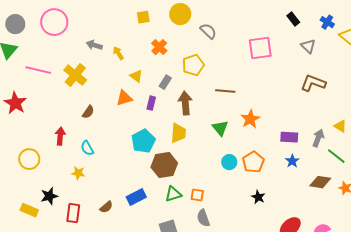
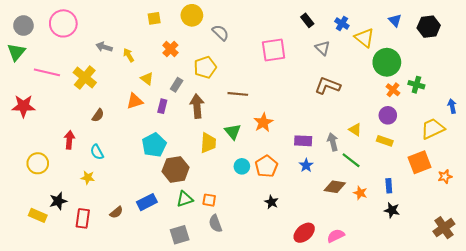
red star: (15, 103) -> (23, 106), turned -30
yellow trapezoid: (178, 133) -> (208, 143), moved
gray arrow: (318, 138) -> (333, 142), turned -36

